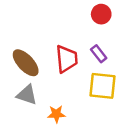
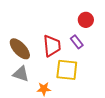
red circle: (101, 14) -> (86, 20), moved
yellow square: (103, 86) -> (67, 70), moved

